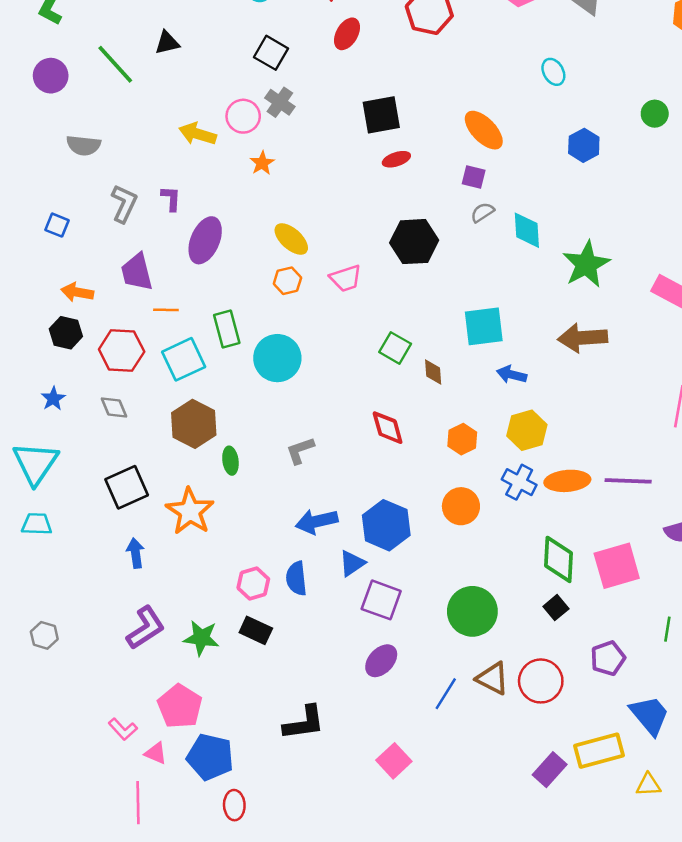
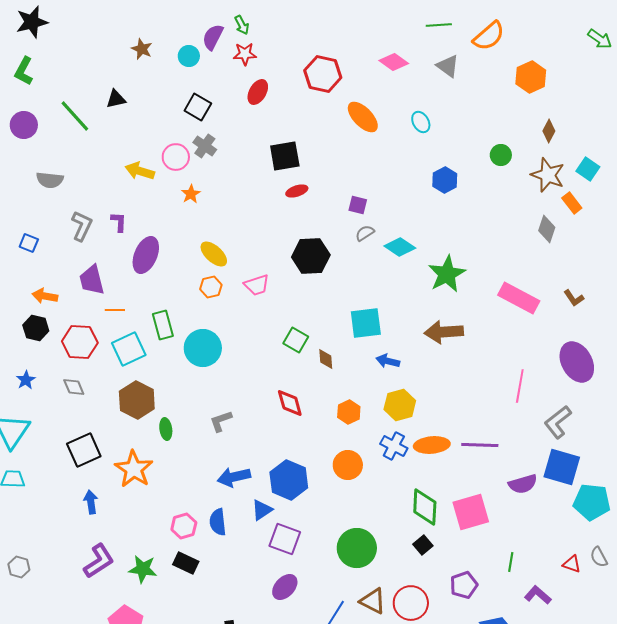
orange ellipse: (484, 130) -> (363, 117), moved
cyan diamond: (527, 230) -> (400, 247), turned -52

